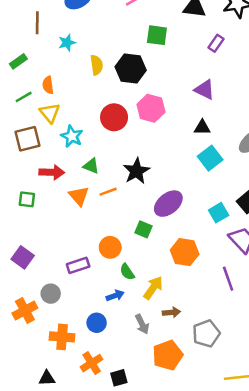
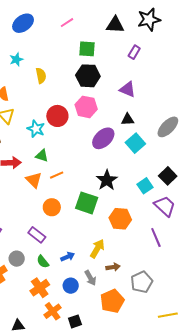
black hexagon: (131, 69) -> (88, 76), moved
cyan star: (72, 136) -> (36, 129), moved
black star: (136, 171) -> (107, 180), moved
purple ellipse: (168, 204) -> (103, 138), moved
green square: (144, 229) -> (87, 203), size x1.6
orange circle: (110, 247) -> (52, 207), moved
purple rectangle: (78, 265) -> (37, 235), turned 60
green semicircle: (127, 272) -> (43, 262), moved
blue circle: (97, 323) -> (71, 286), moved
orange cross: (62, 337) -> (40, 288), moved, turned -36

